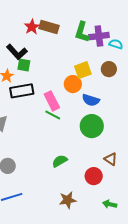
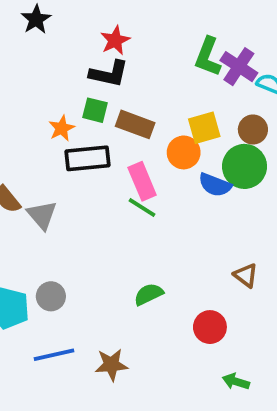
brown rectangle: (49, 27) -> (135, 124), moved
purple cross: (99, 36) -> (239, 67), turned 36
black L-shape: (17, 52) -> (109, 74), moved, turned -40
green circle: (92, 126) -> (245, 166), moved
brown triangle: (111, 159) -> (246, 275), moved
brown star: (68, 200) -> (111, 365), moved

